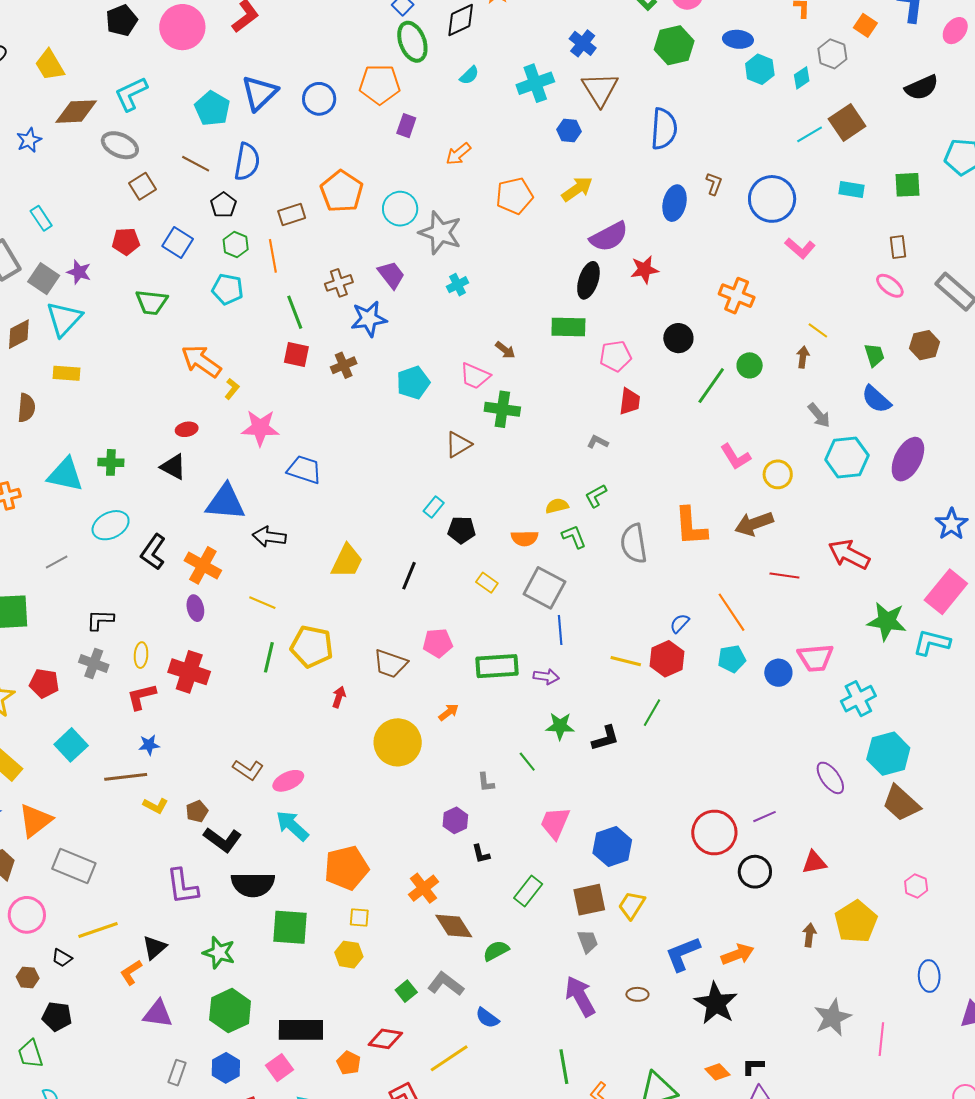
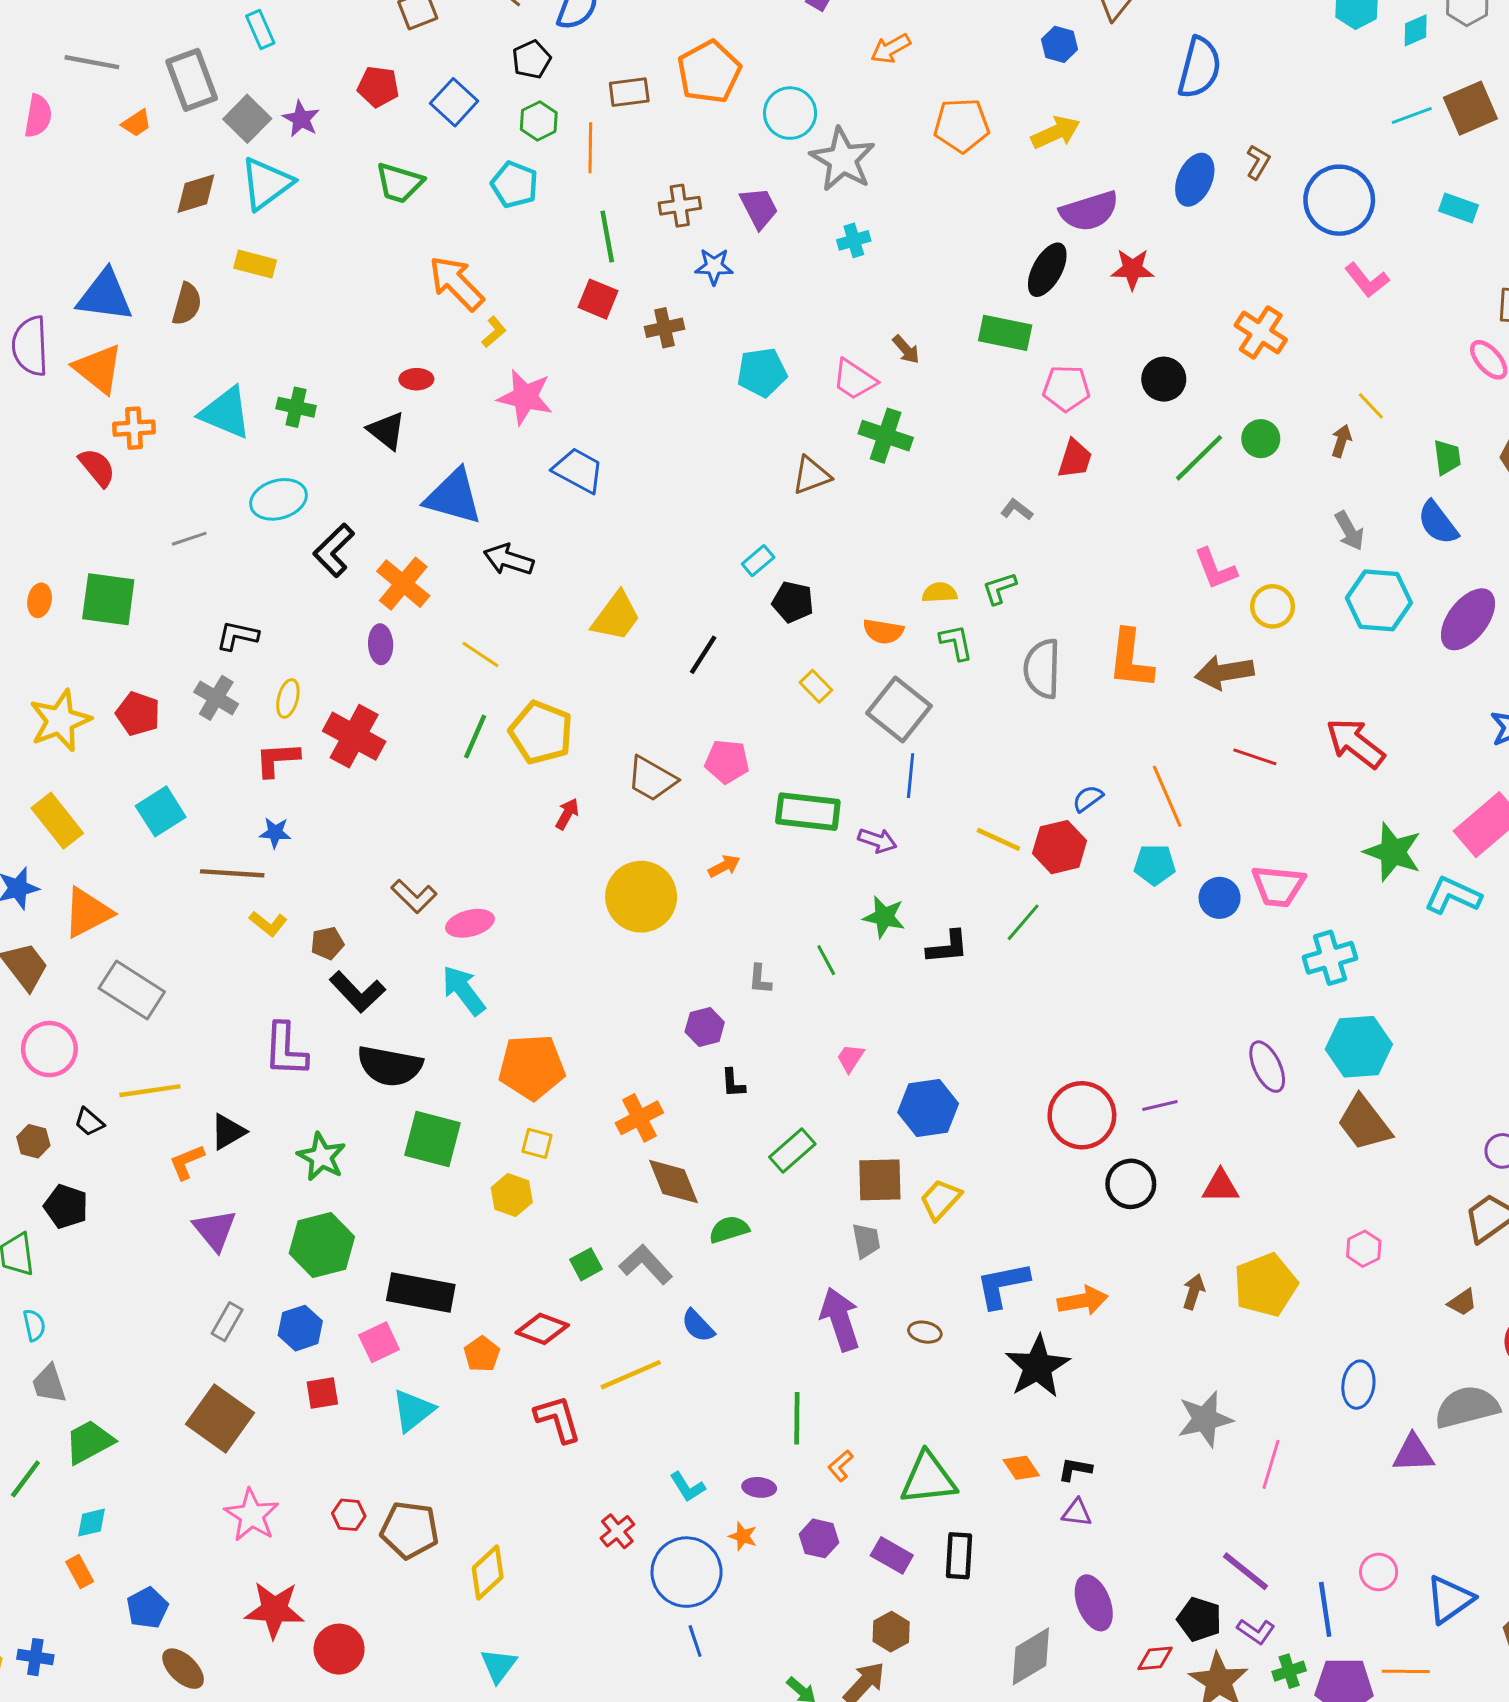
blue star: (369, 319) -> (714, 266), size x0.7
pink trapezoid: (555, 823) -> (850, 1058), size x0.6
purple triangle: (158, 1014) -> (215, 1230), turned 32

